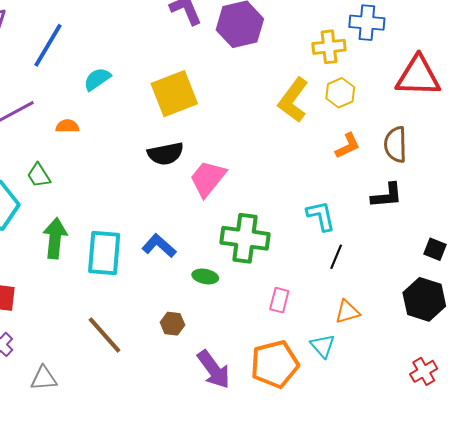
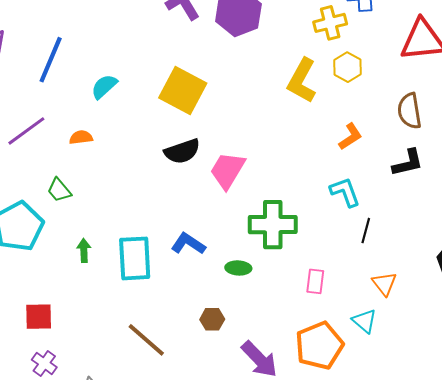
yellow square: (174, 94) -> (183, 91), turned -33
orange L-shape: (348, 146) -> (350, 137), moved
green arrow: (55, 238) -> (84, 250), size x0.6
orange triangle: (347, 312) -> (384, 284), turned -44

